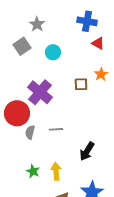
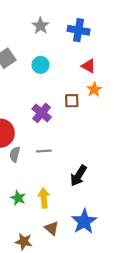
gray star: (37, 24) -> (40, 26), moved
red triangle: (98, 43) -> (89, 66), moved
purple cross: (40, 92) -> (42, 113), moved, size x0.7

